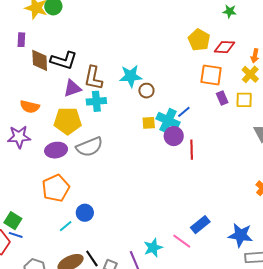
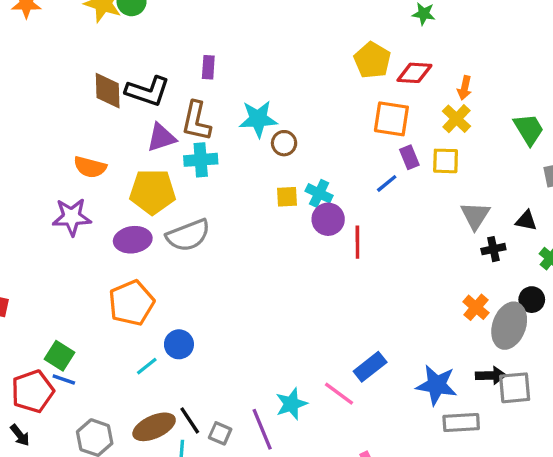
purple rectangle: (21, 40) -> (208, 67), moved
blue line: (184, 112) -> (387, 183), moved
cyan cross: (168, 120) -> (319, 193), size x0.7

